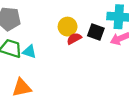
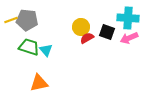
cyan triangle: (29, 52) -> (46, 50), turned 32

